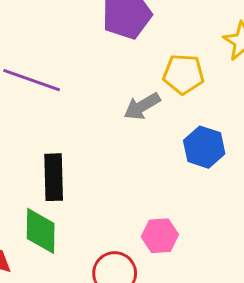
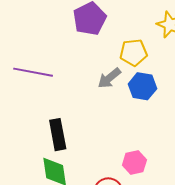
blue hexagon: (204, 147) -> (142, 86), moved

